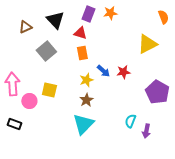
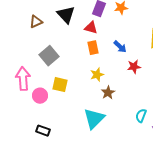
gray square: (46, 51) -> (49, 56), moved
blue arrow: (103, 71) -> (120, 47), moved
brown star: (86, 100) -> (108, 93), moved
black rectangle: (14, 124) -> (43, 131), moved

